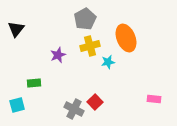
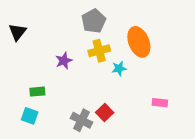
pink rectangle: (154, 99) -> (160, 103), moved
cyan square: (17, 105) -> (30, 116), moved, turned 35

